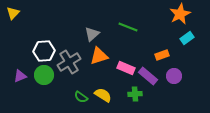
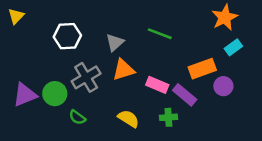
white hexagon: (44, 51) -> (67, 36), moved
orange rectangle: (162, 55) -> (202, 69), size x1.5
purple triangle: (20, 76) -> (25, 95), size x1.5
purple circle: (174, 76) -> (223, 86), moved
green semicircle: (81, 97) -> (77, 117), moved

